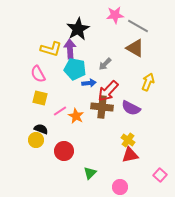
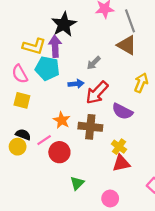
gray line: (138, 26) -> (130, 21), turned 40
cyan pentagon: (75, 69) -> (47, 68), moved
brown cross: (102, 107) -> (90, 127), moved
pink line: (60, 111) -> (44, 140), moved
red circle: (64, 151) -> (59, 152), moved

